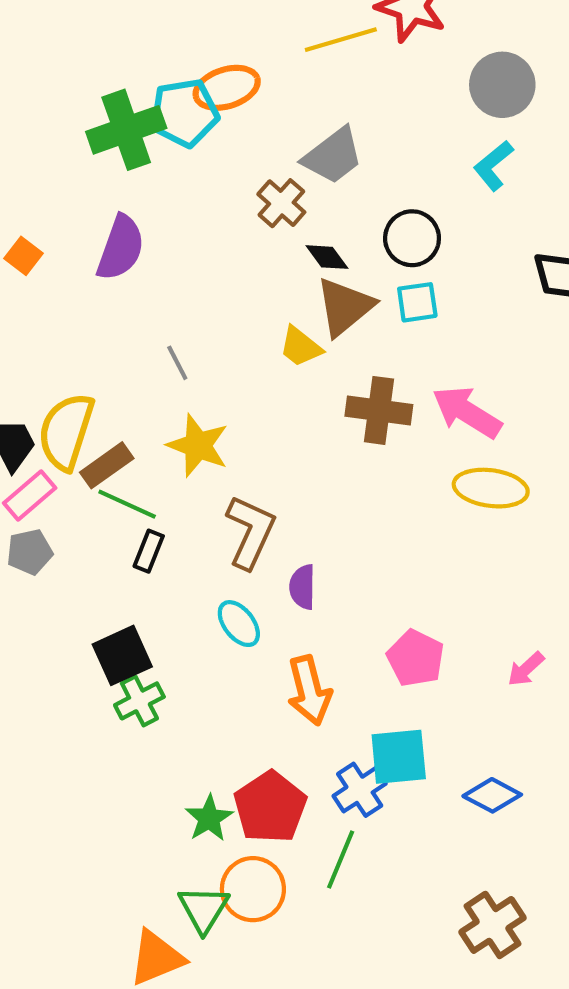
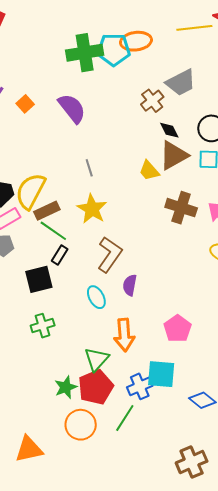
purple semicircle: (121, 248) -> (72, 108), turned -68
black square: (122, 655) -> (39, 279), moved
green triangle: (204, 909) -> (97, 359), moved

